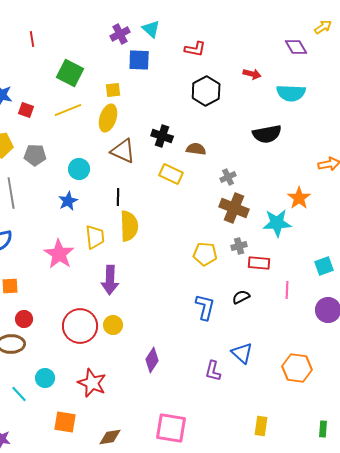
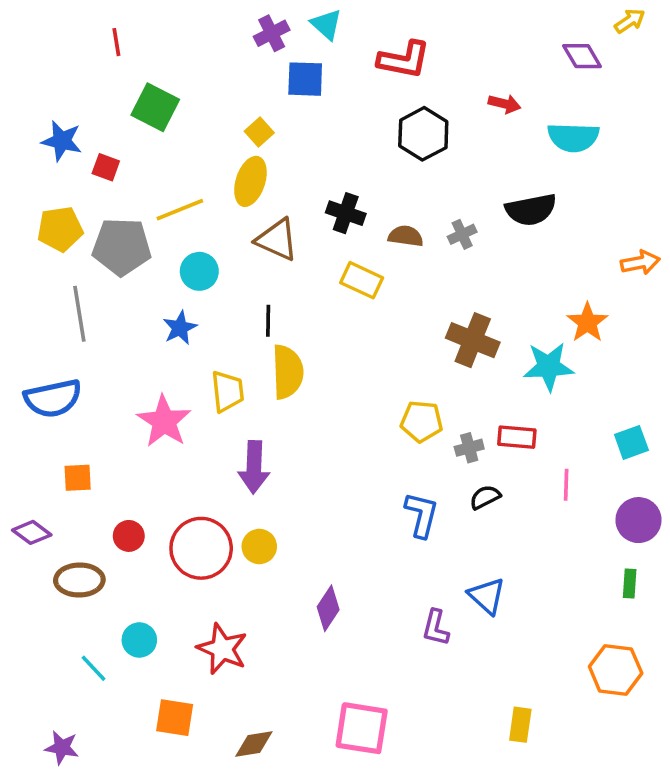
red L-shape: (195, 49) -> (404, 60), size x1.4
green square: (70, 73) -> (155, 107), moved
yellow square: (113, 90) -> (259, 132), turned -35
yellow line: (68, 110) -> (180, 210), moved
gray pentagon: (35, 155) -> (122, 247), size x1.5
gray cross: (228, 177) -> (462, 234), moved
gray cross: (239, 246) -> (469, 448), moved
red circle: (24, 319) -> (129, 536), moved
orange hexagon: (297, 368) -> (616, 670), moved
green rectangle: (323, 429) -> (630, 584), moved

